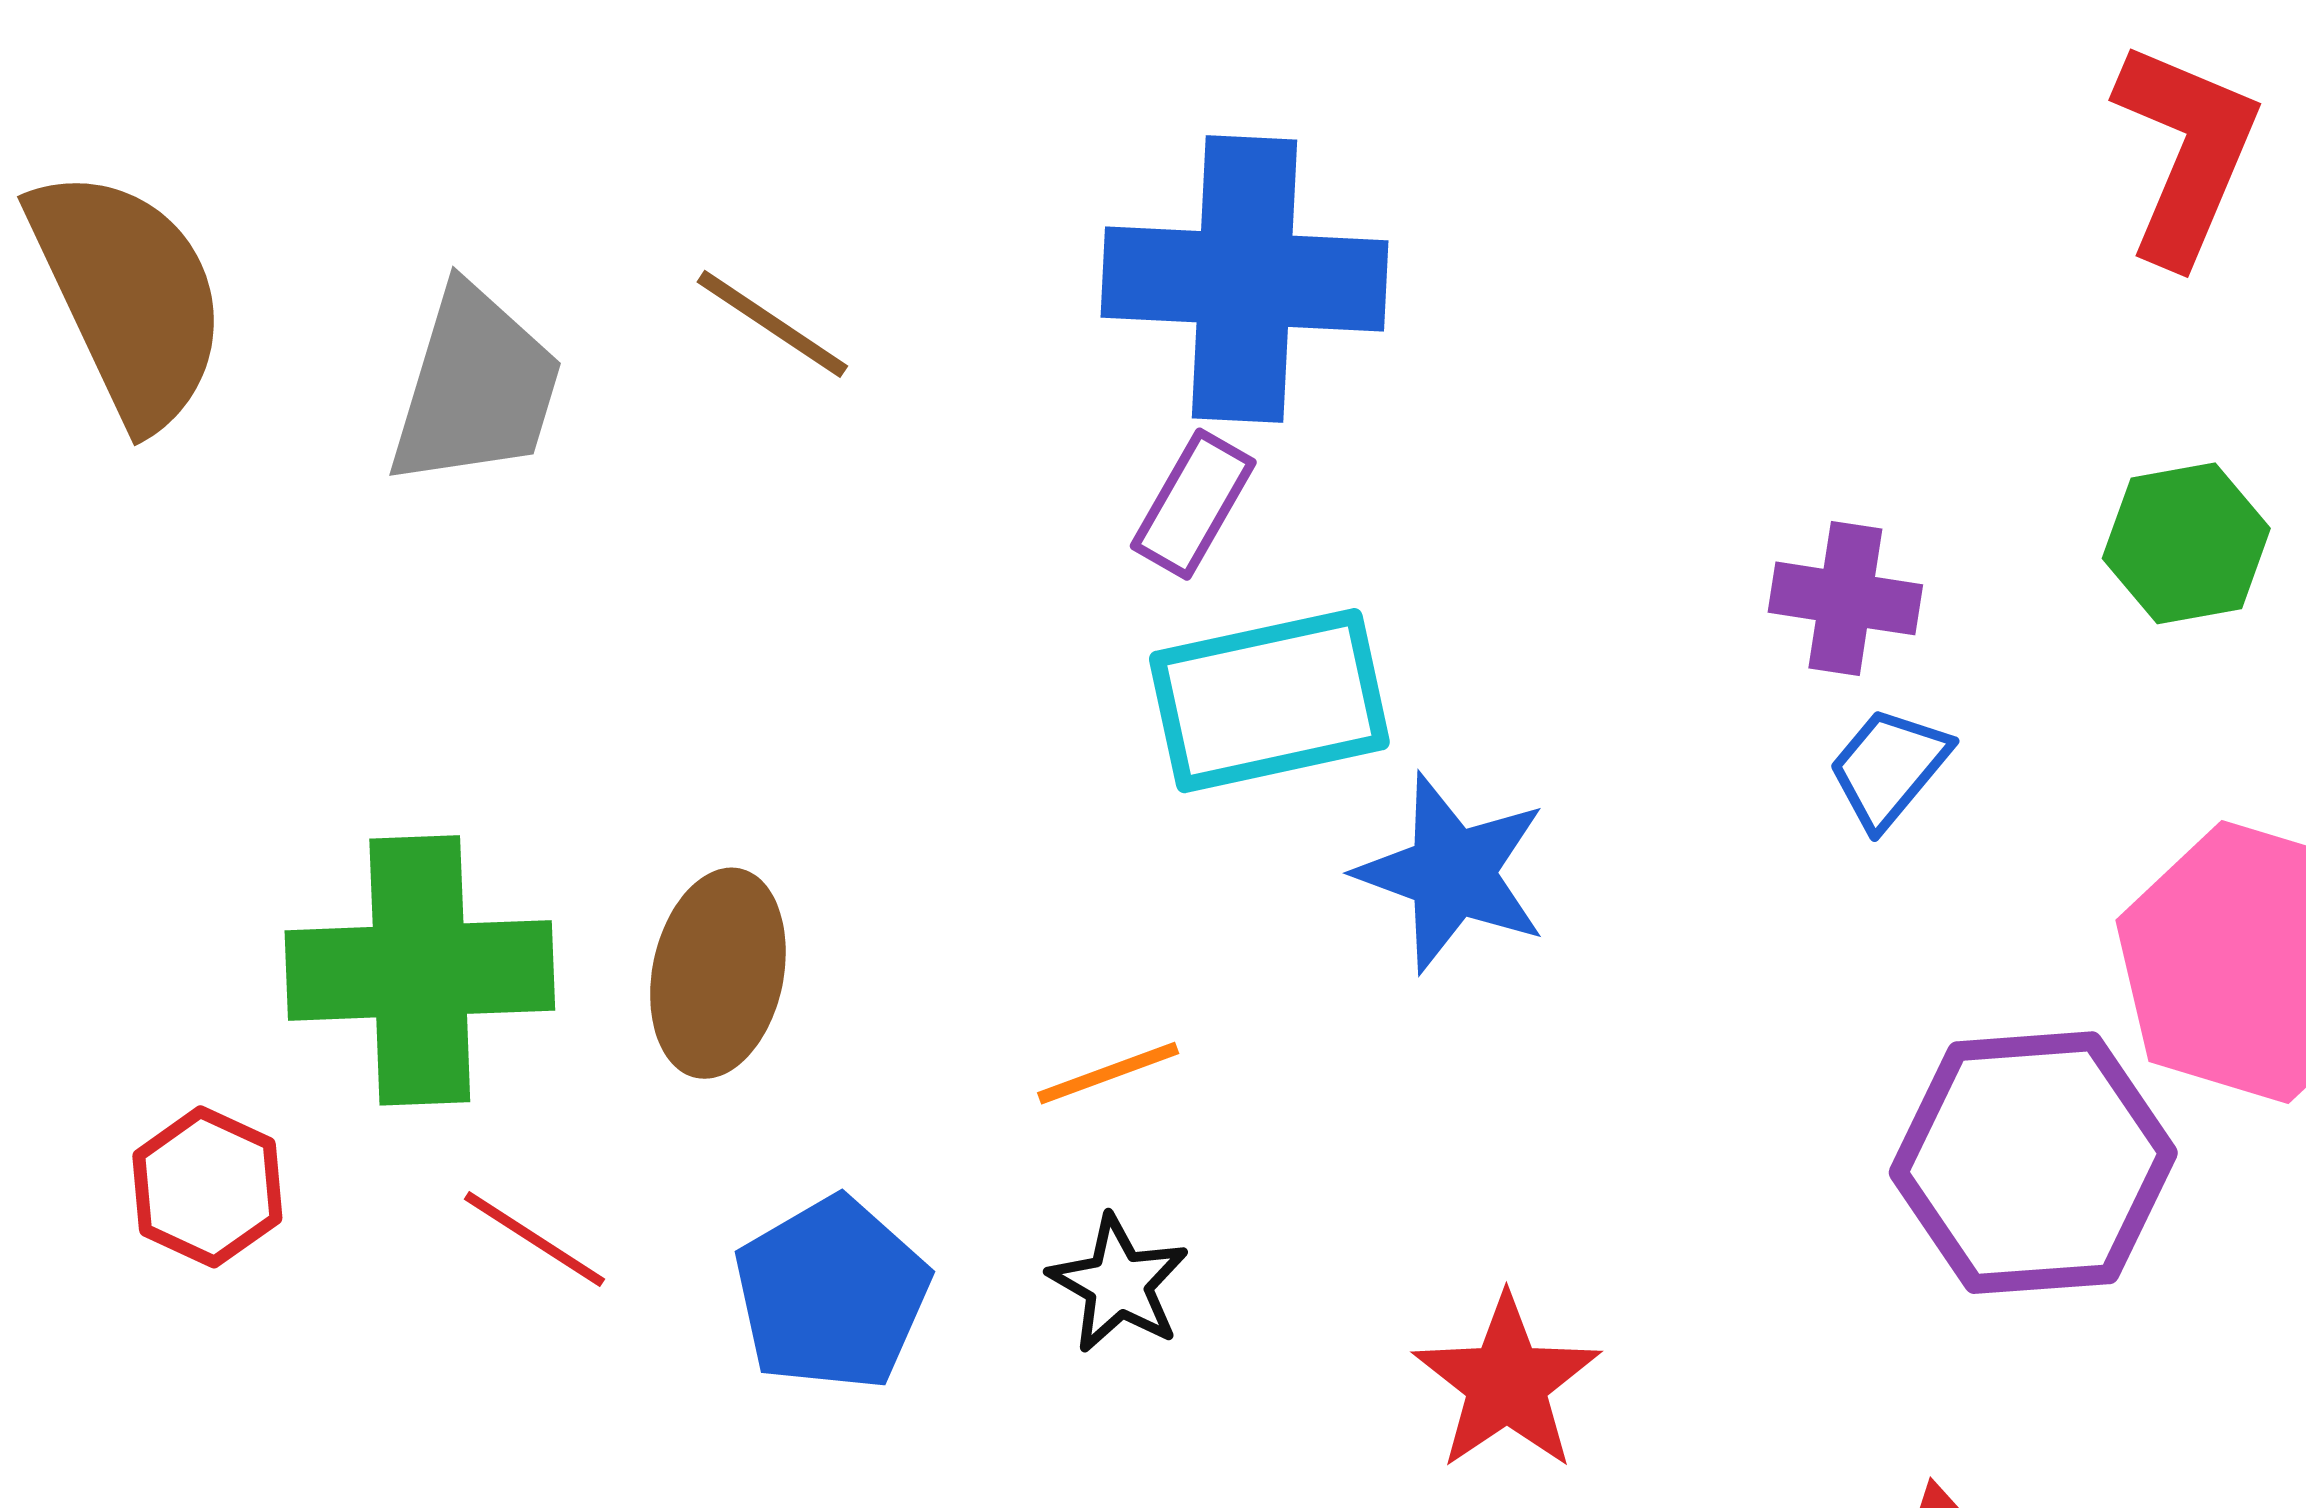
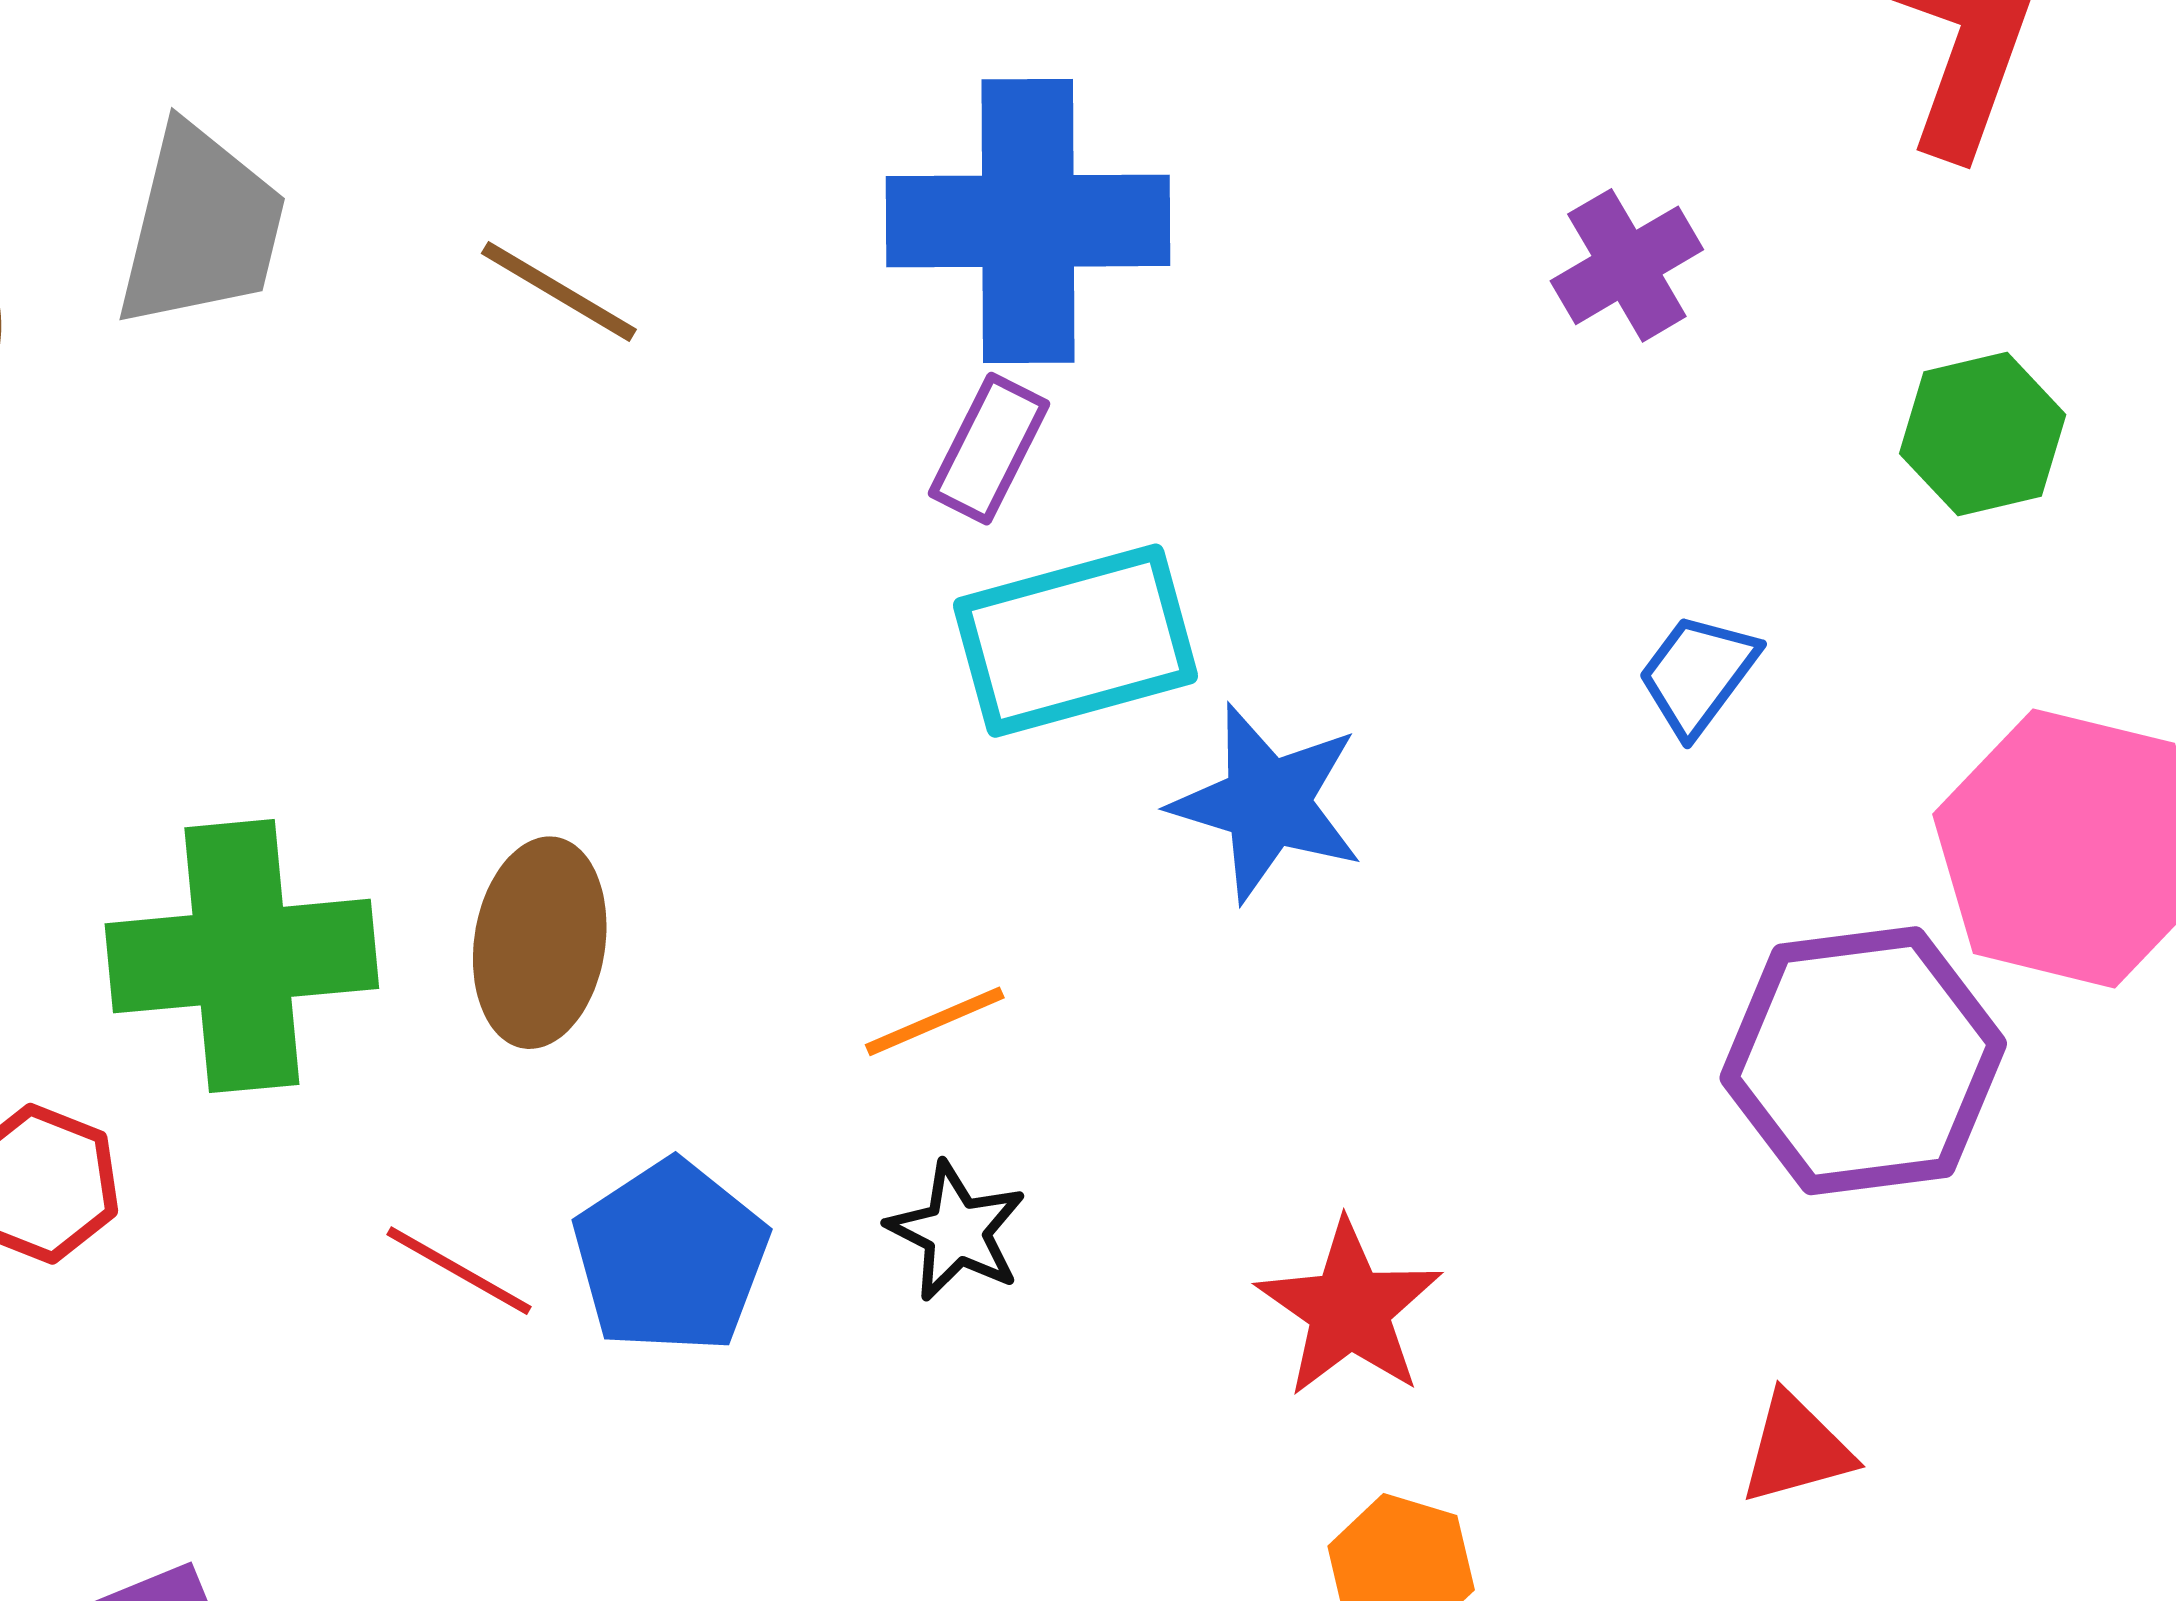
gray trapezoid: (476, 387) -> (201, 227), moved
purple cross: (1845, 598) -> (1627, 265), moved, turned -36
red line: (534, 1239) -> (459, 1271), moved

